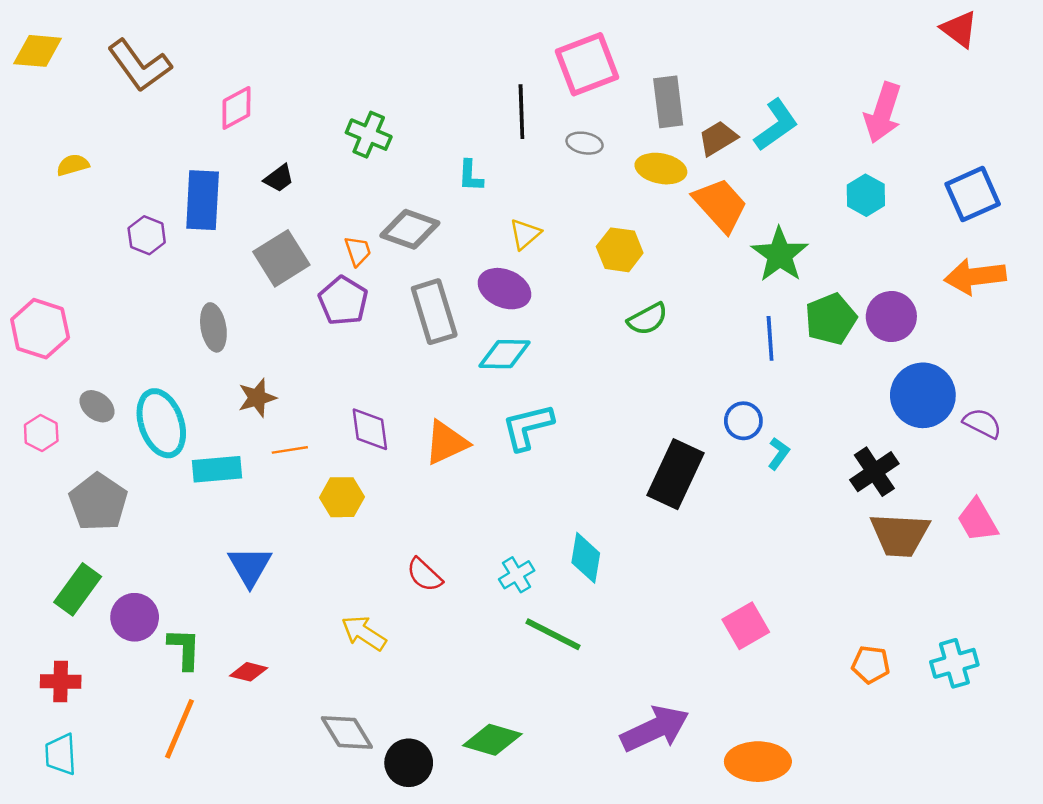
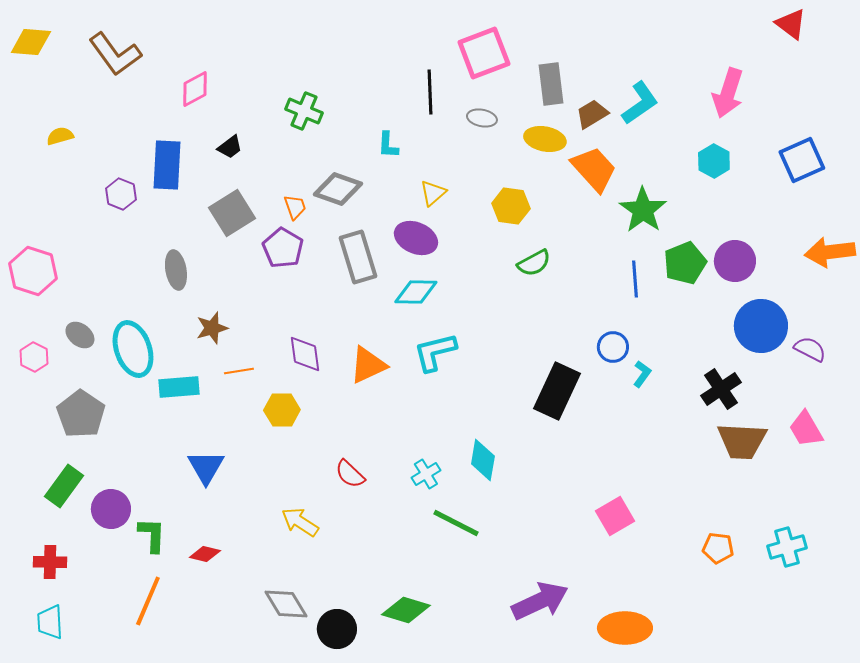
orange arrow: (975, 276) -> (830, 252), moved

